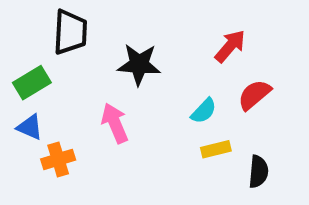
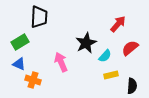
black star: (139, 64) -> (86, 43), moved, turned -30
orange cross: (58, 159) -> (33, 80), turned 35

